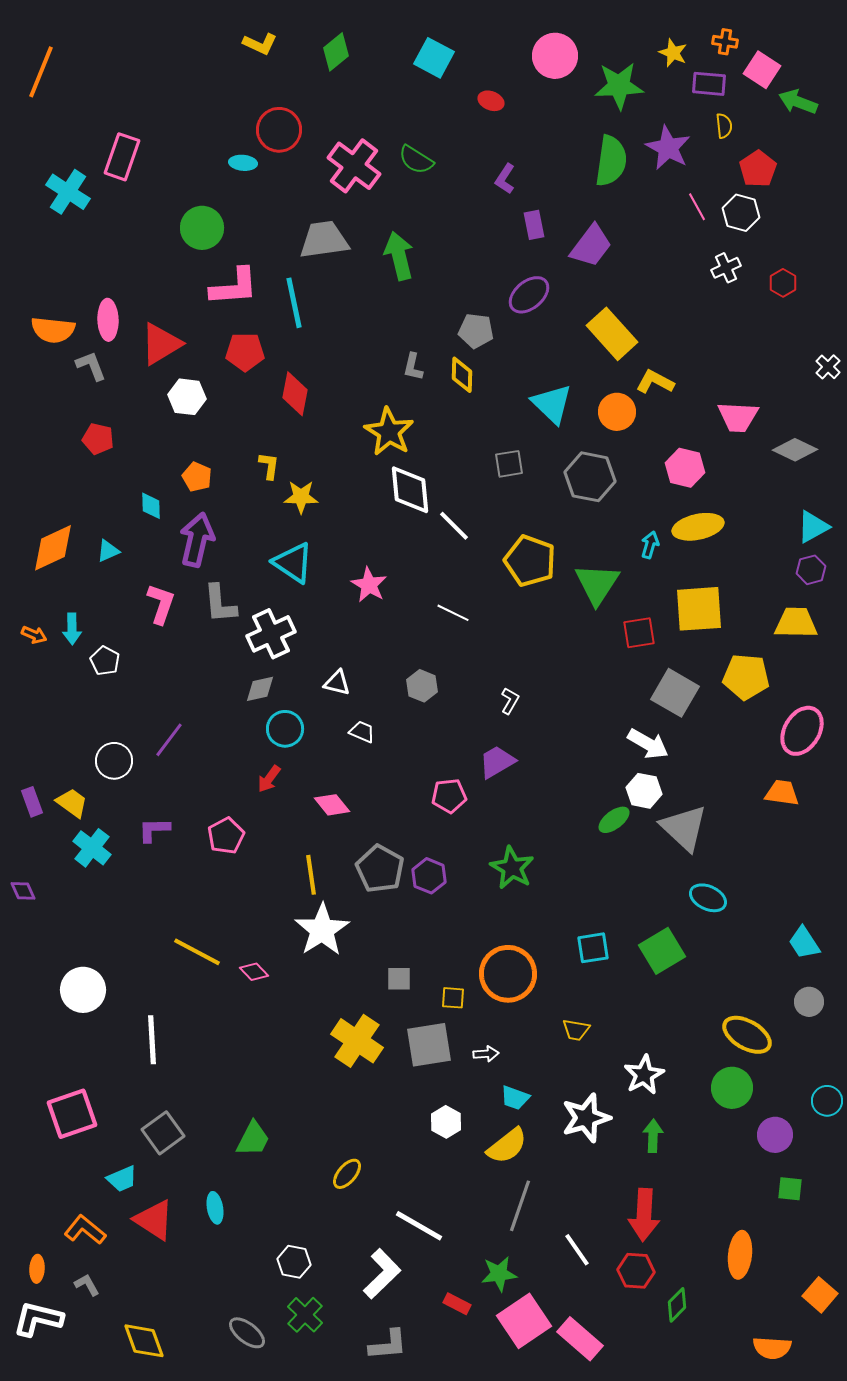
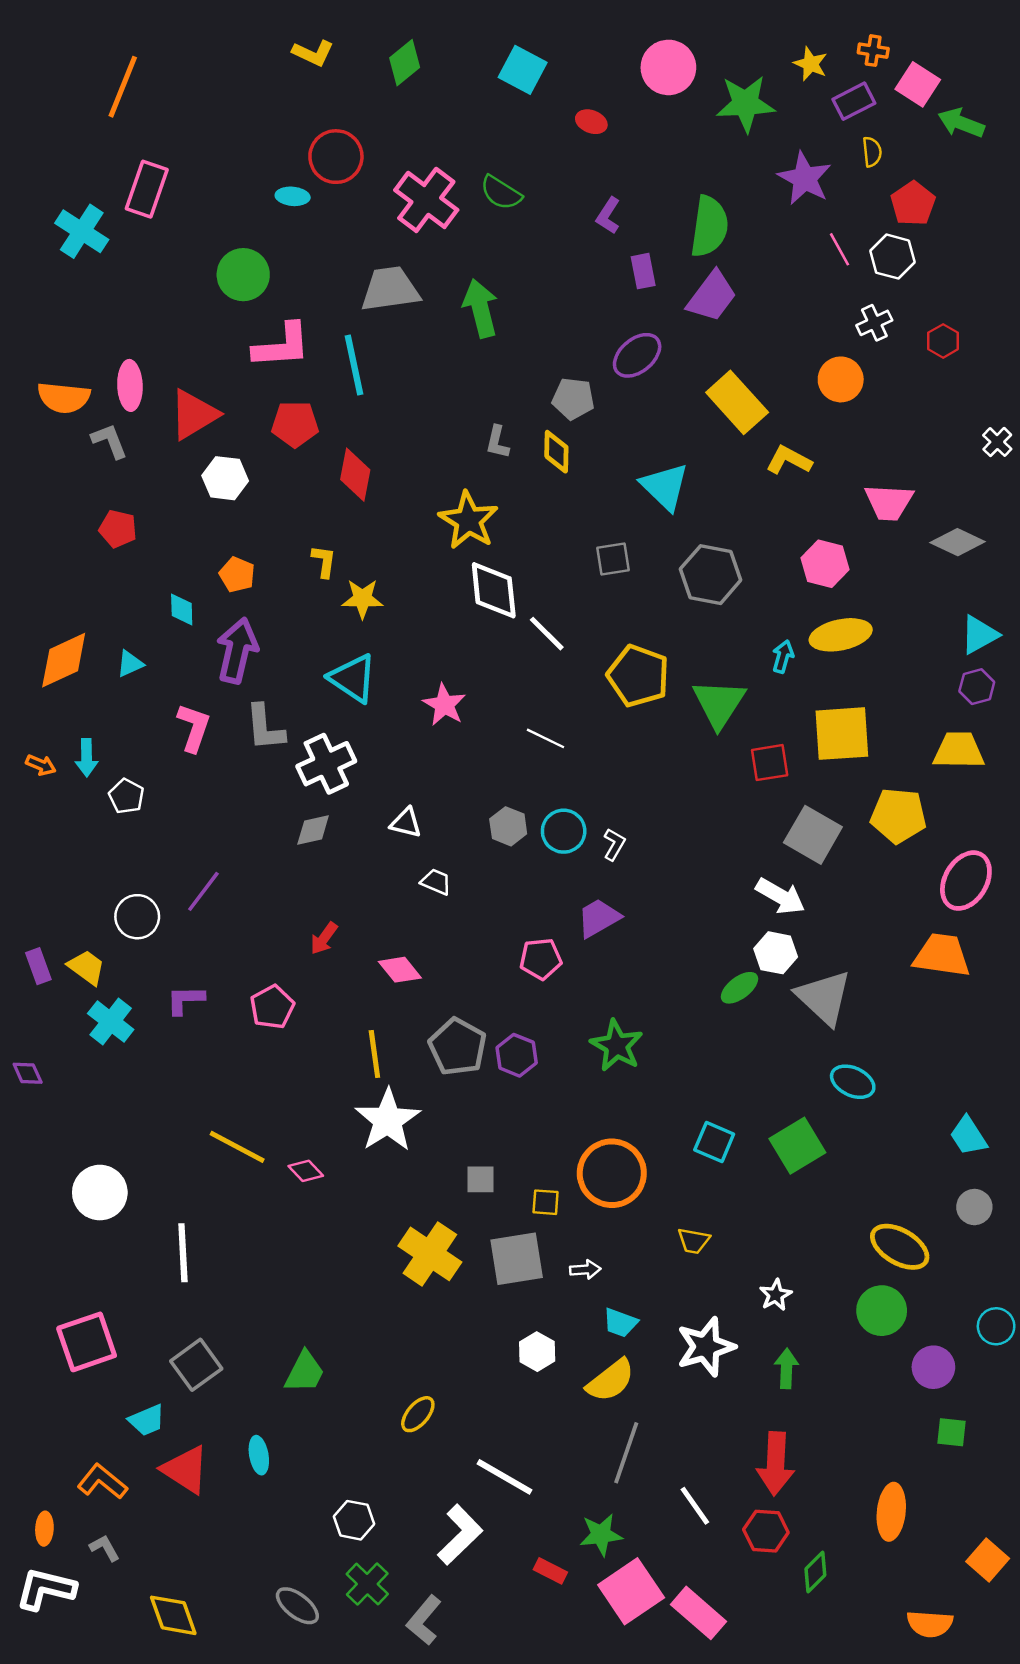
orange line: (41, 72) -> (123, 87), moved
purple rectangle: (709, 84) -> (854, 101), turned -32
green semicircle: (611, 161) -> (709, 226), moved
orange circle: (617, 412) -> (841, 379), moved
cyan circle: (285, 729) -> (564, 831), moved
orange trapezoid: (782, 793) -> (942, 955), size x1.4
cyan square: (593, 948) -> (714, 1142), turned 32
white star: (644, 1075) -> (776, 1295), size x0.7
gray L-shape: (388, 1345) -> (424, 1620), moved, turned 135

